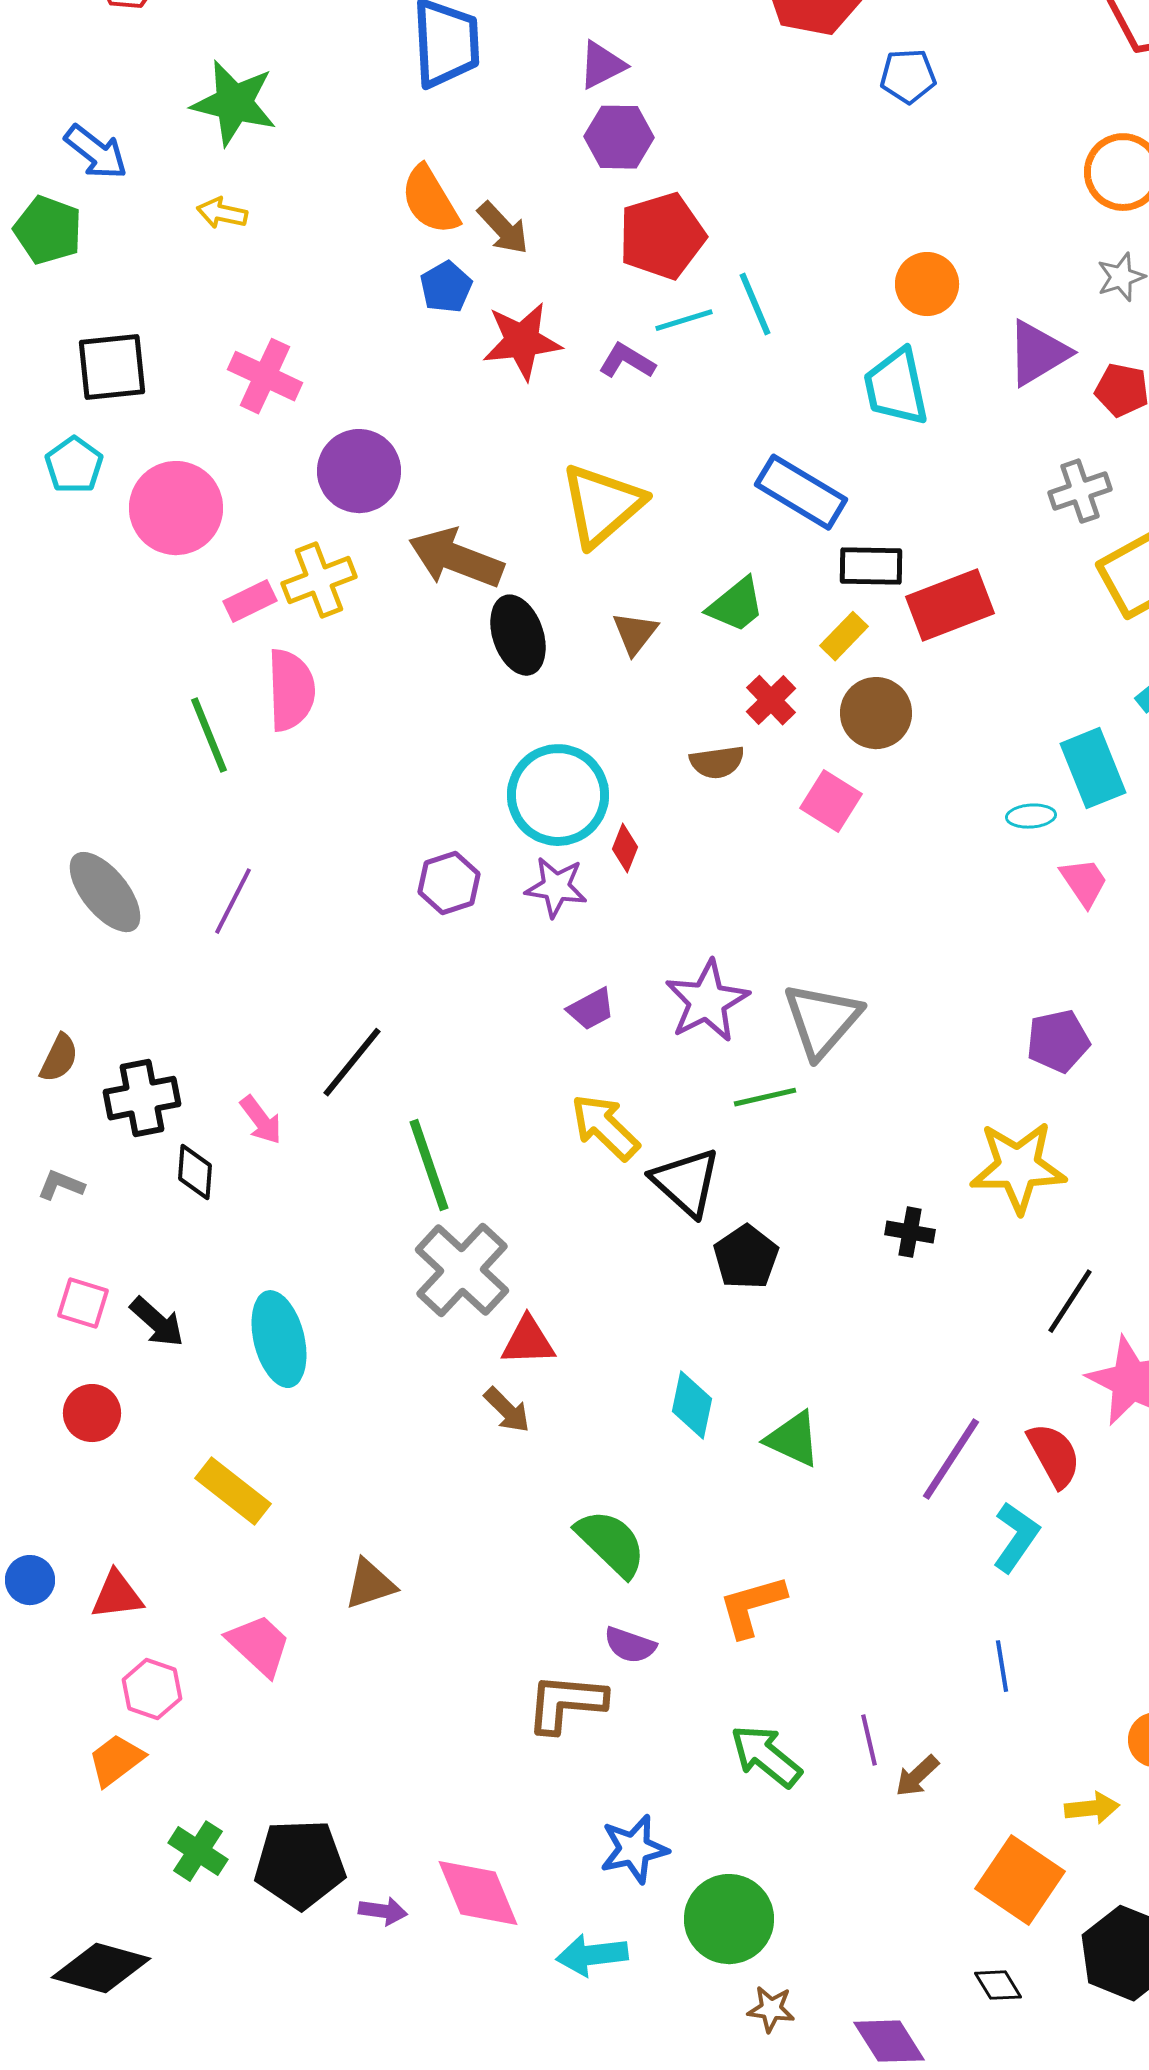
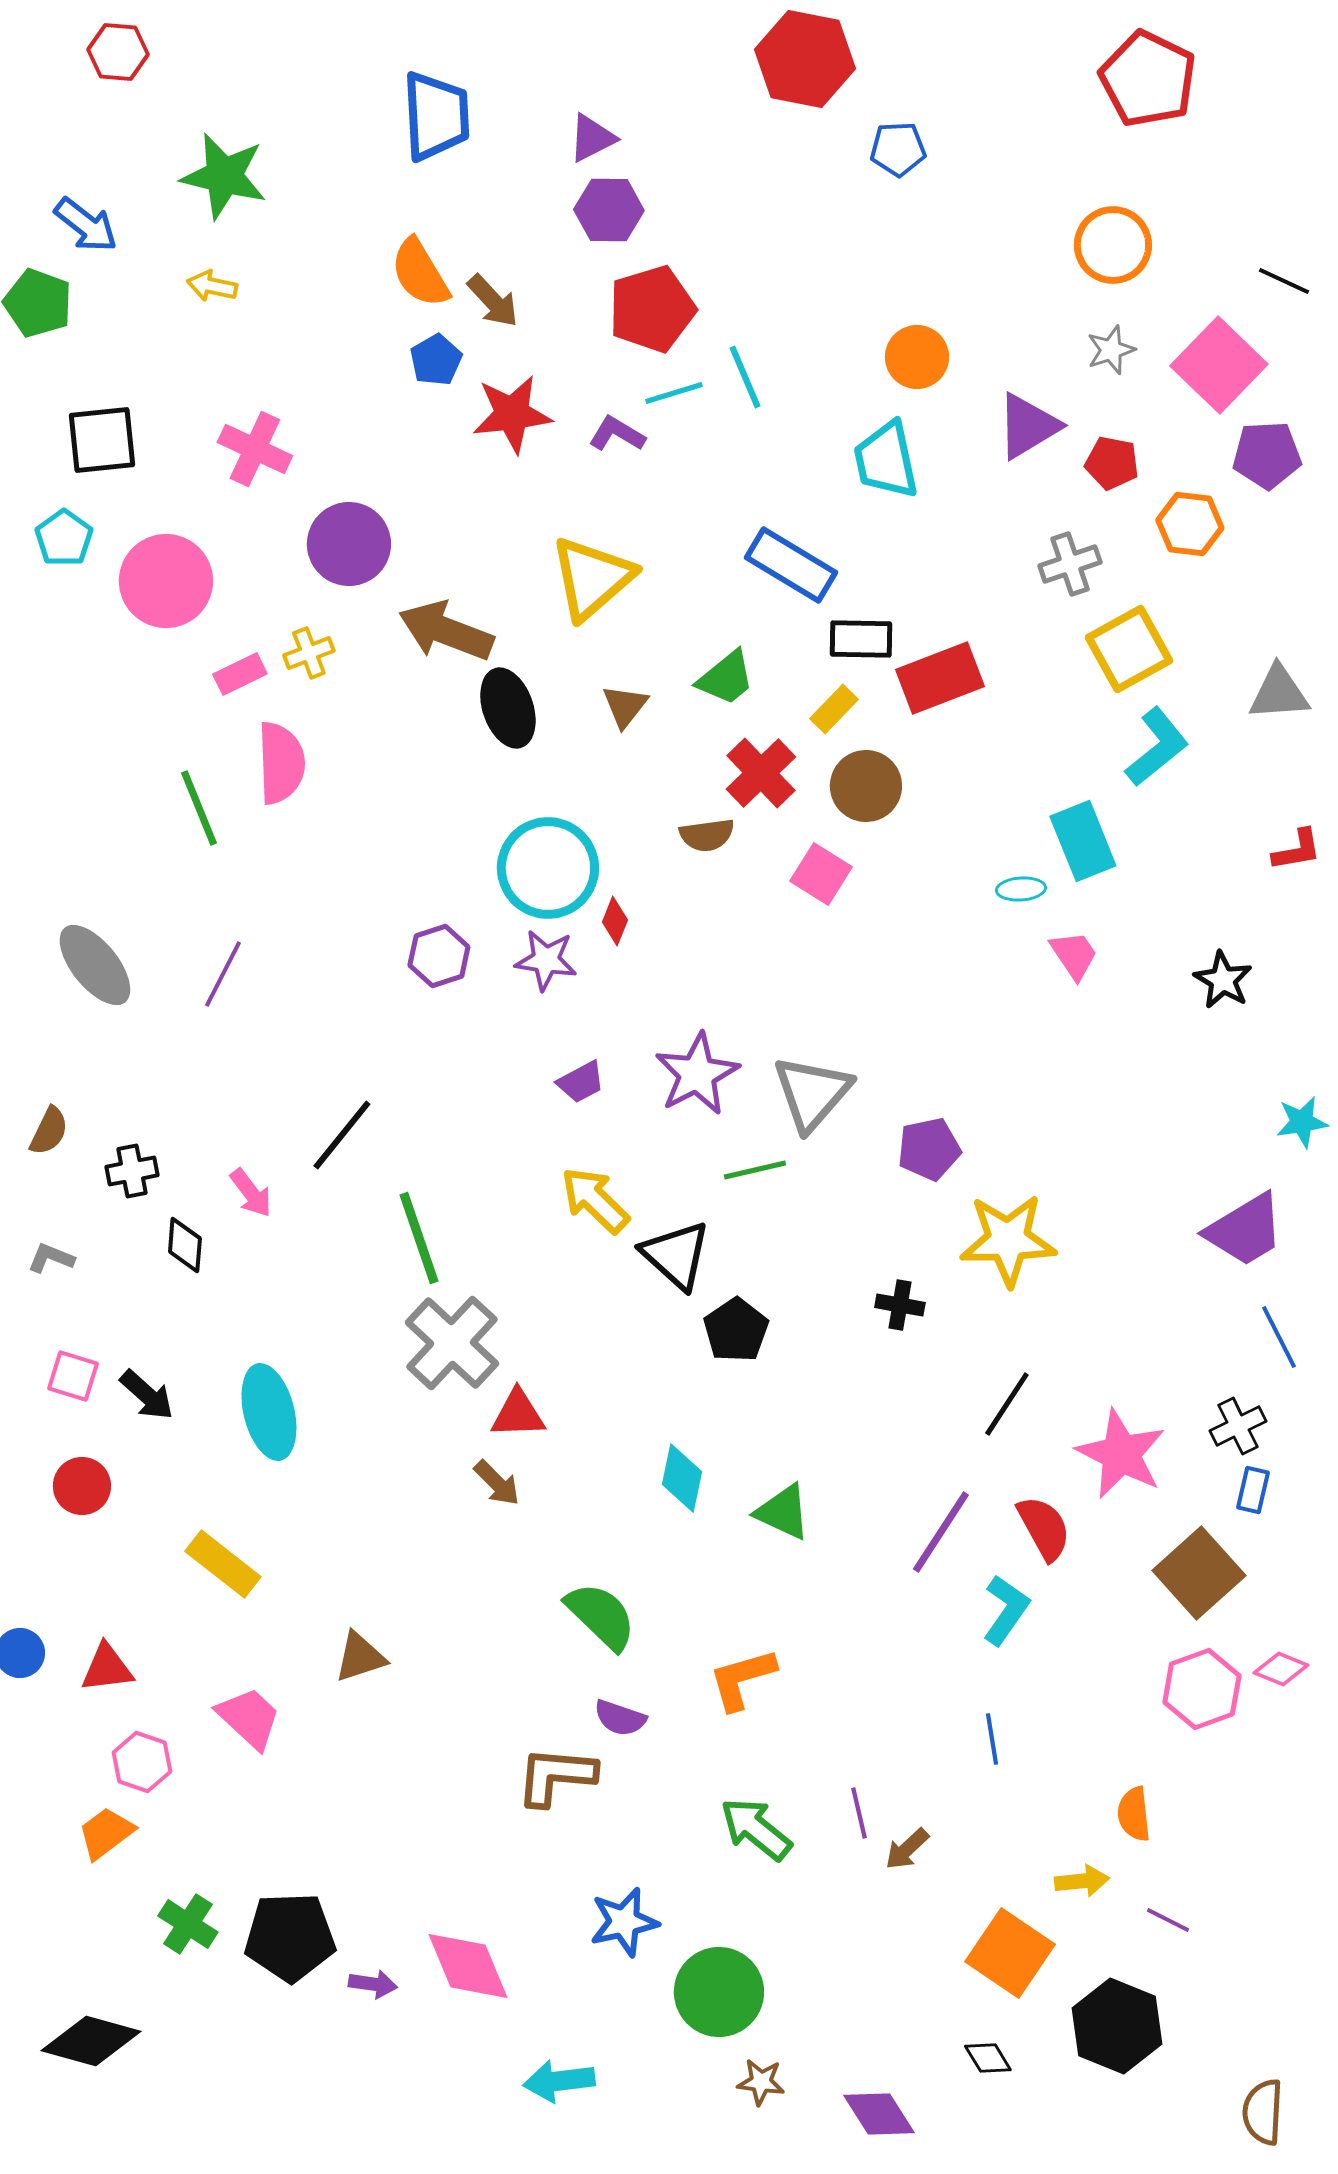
yellow cross: (319, 580) -> (309, 653), size x0.7
red cross: (771, 700) -> (761, 773), size x1.4
purple pentagon: (1058, 1041) -> (929, 1149), moved
black cross: (142, 1098) -> (132, 1171), size x0.7
black line: (1070, 1301) -> (1007, 1404), moved
cyan arrow: (592, 1955) -> (559, 2081), moved

